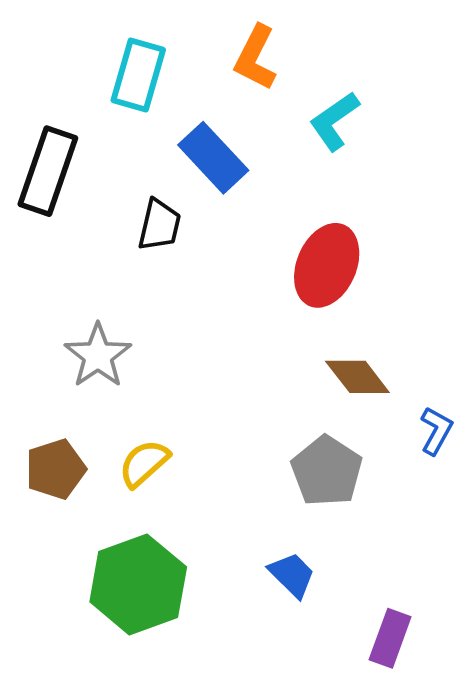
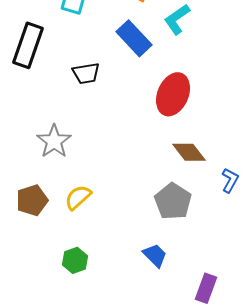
blue rectangle: (213, 158) -> (134, 38), moved
black trapezoid: (159, 225) -> (86, 73), turned 68
green hexagon: (138, 584) -> (75, 260), size x0.5

